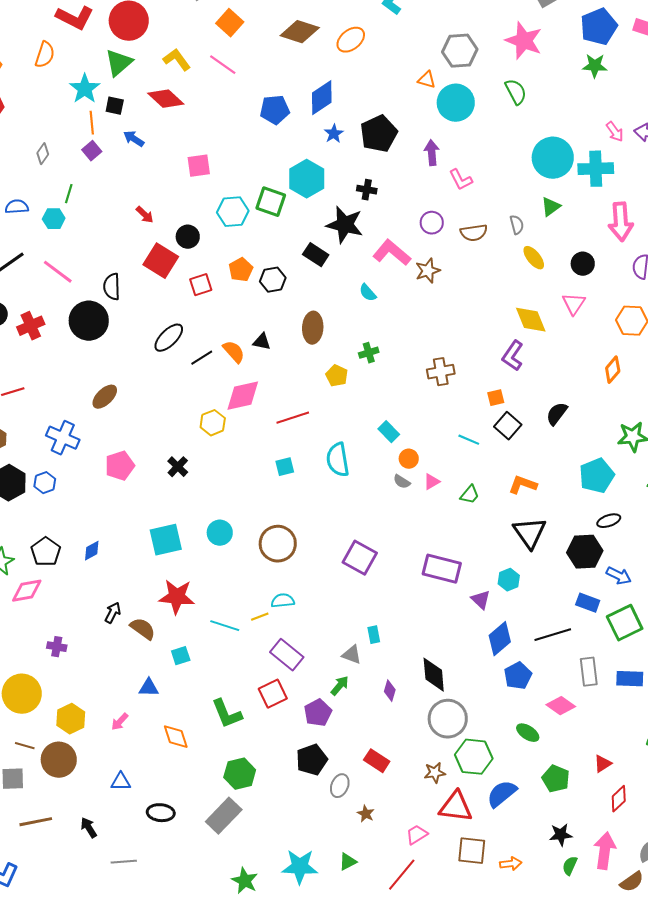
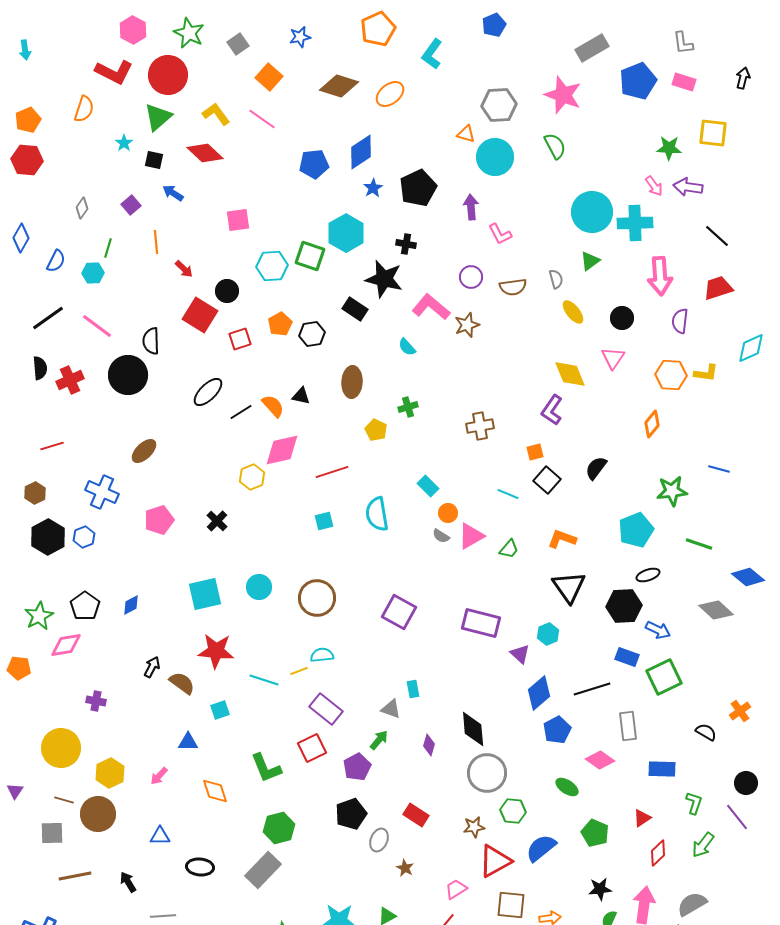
green star: (595, 66) -> (669, 148), moved
cyan star: (85, 89) -> (124, 143), size x0.6
orange line: (92, 123) -> (156, 242), moved
blue semicircle: (17, 207) -> (56, 261), turned 120
pink triangle: (432, 482) -> (471, 536), size x1.6
blue rectangle: (630, 679) -> (662, 769), moved
green hexagon: (474, 757) -> (513, 811), size x0.7
red triangle: (456, 807) -> (495, 861), turned -36

